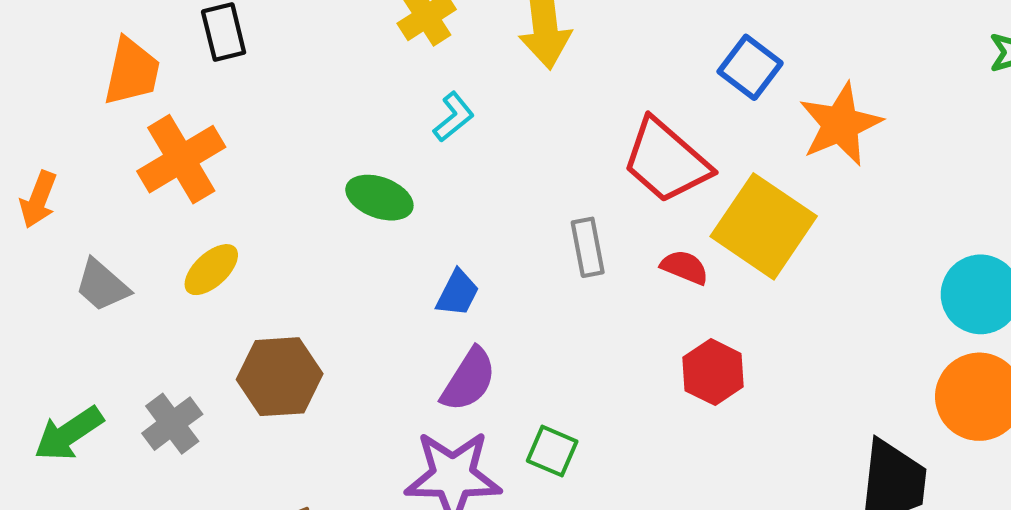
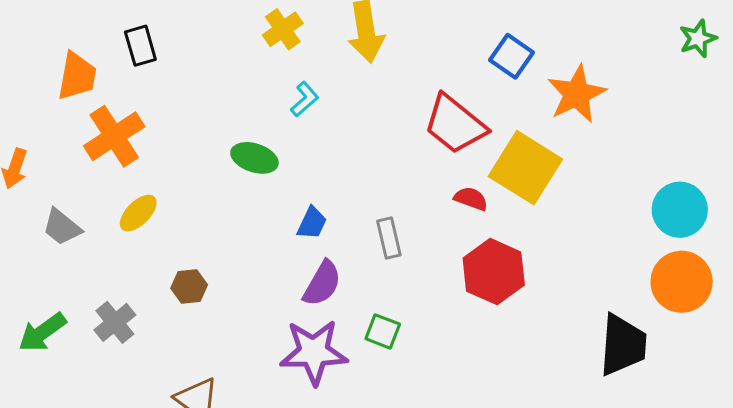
gray rectangle: (588, 247) -> (389, 238), moved
red hexagon: (713, 372) -> (494, 272), size x1.4
brown hexagon: (280, 377) -> (189, 286), size x0.6

